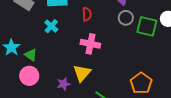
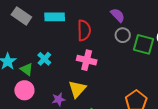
red semicircle: (87, 14) -> (84, 30), size x1.5
cyan cross: (51, 26) -> (44, 59), moved

